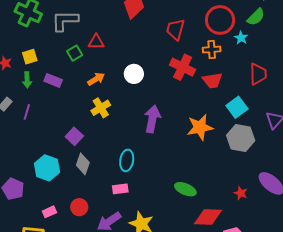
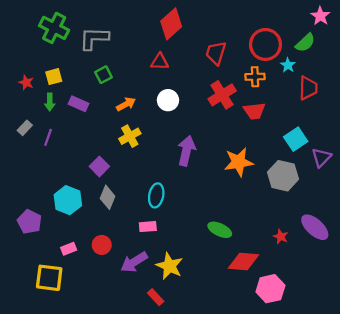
red triangle: (96, 42) -> (160, 62), moved
red cross: (183, 67) -> (222, 95), turned 30
red trapezoid: (258, 74) -> (308, 88), moved
cyan square: (237, 107) -> (296, 139), moved

